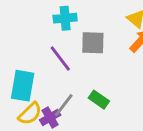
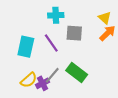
cyan rectangle: (23, 86) -> (26, 47), moved
green rectangle: (99, 100) -> (77, 72), size x1.5

